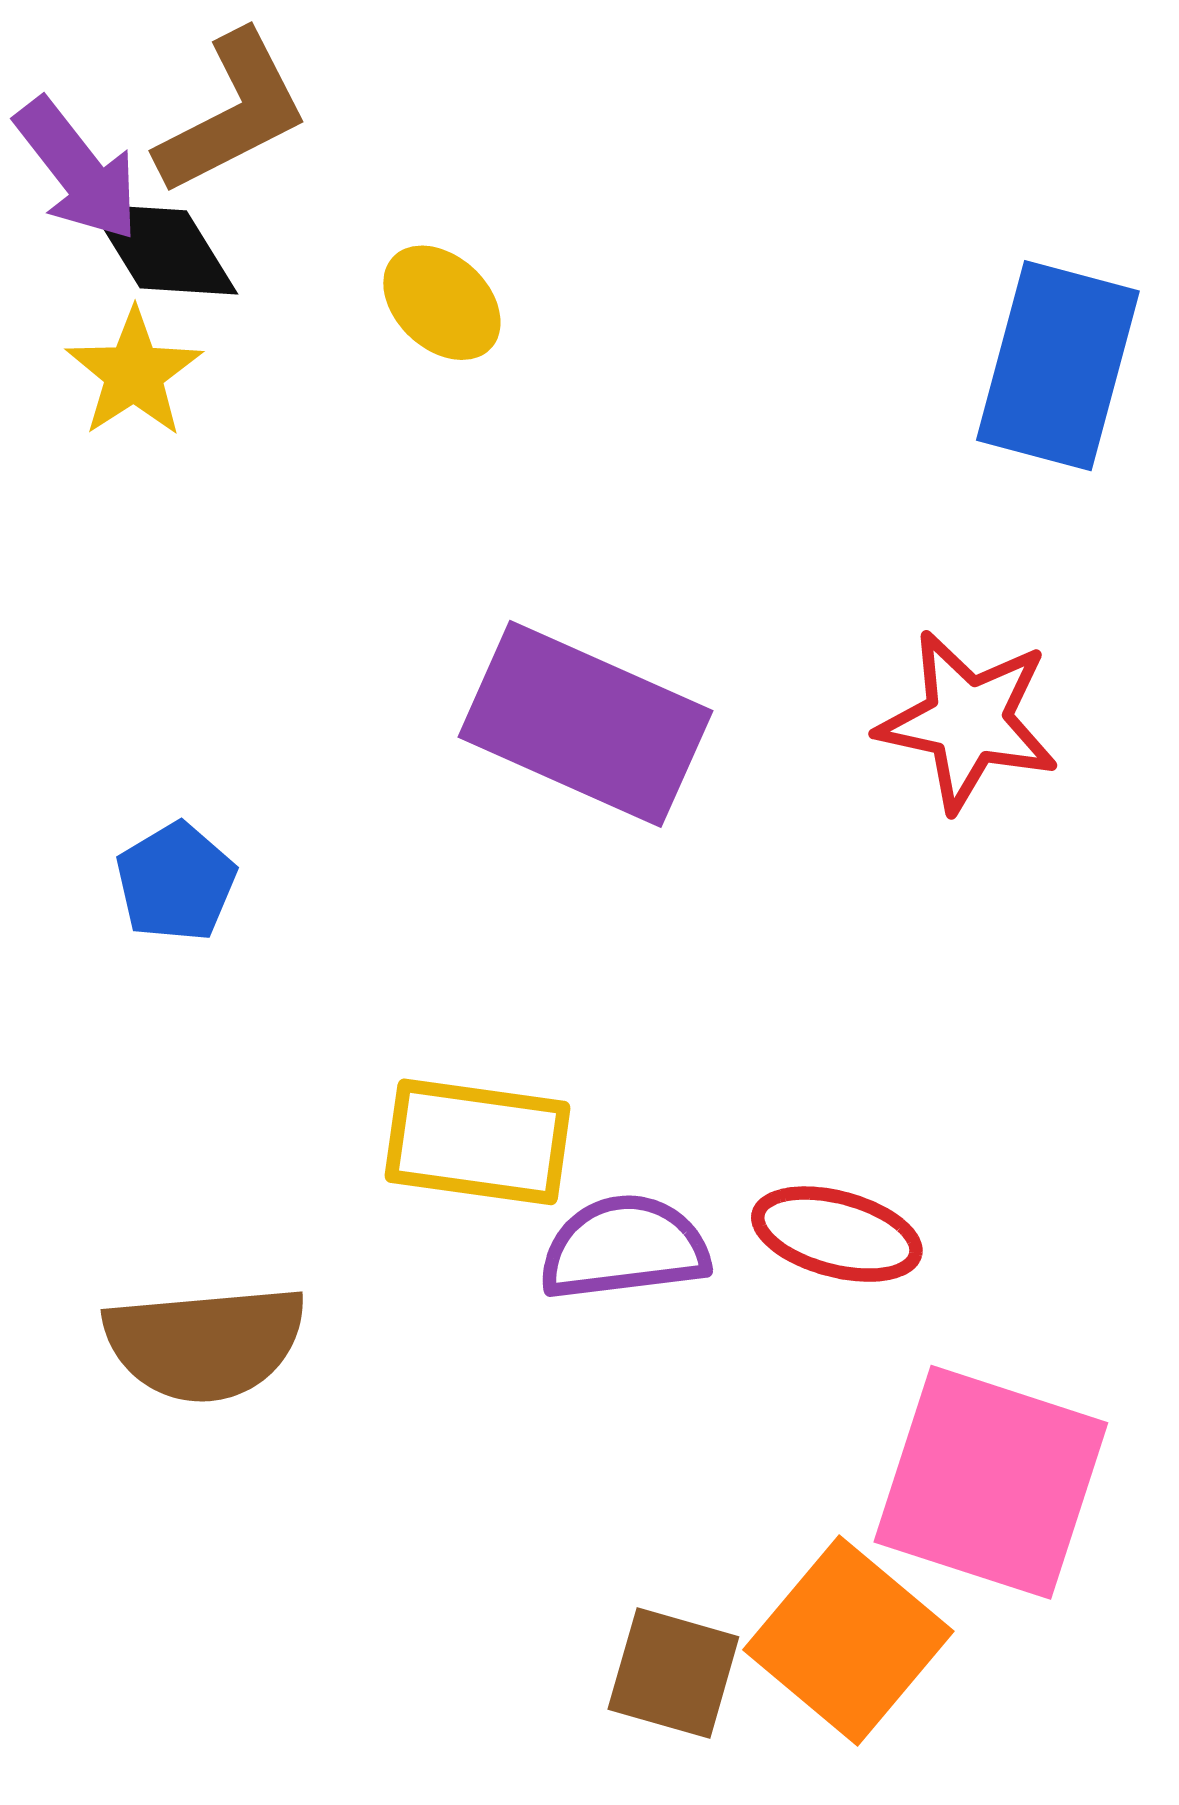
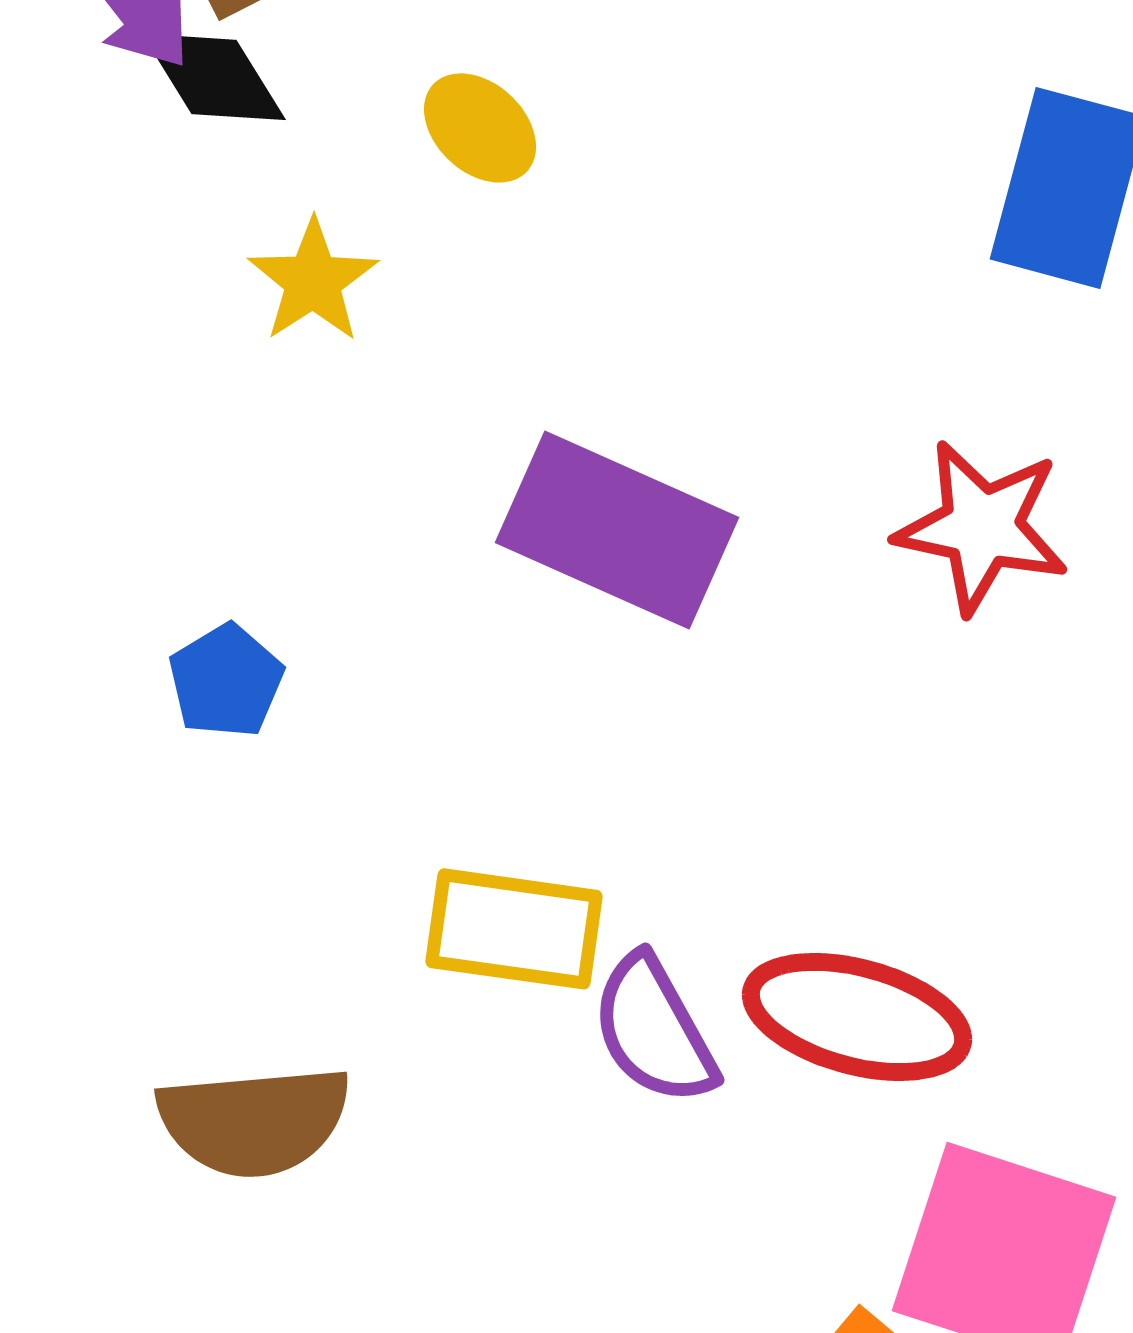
yellow star: (134, 373) -> (313, 281), moved
red ellipse: (837, 1234) -> (857, 1017), size x1.4
purple semicircle: (624, 1248) -> (654, 1030), turned -112

